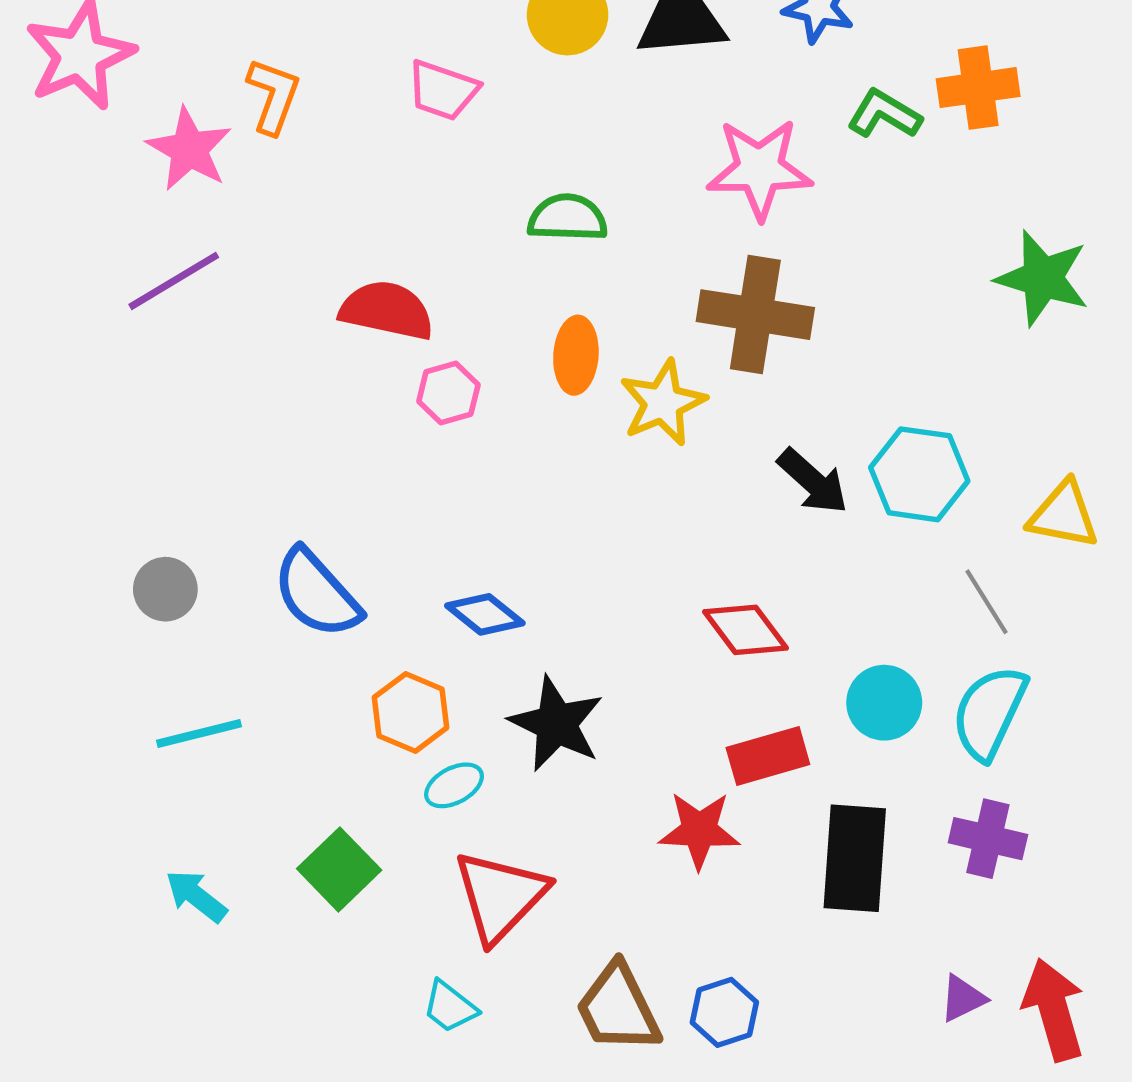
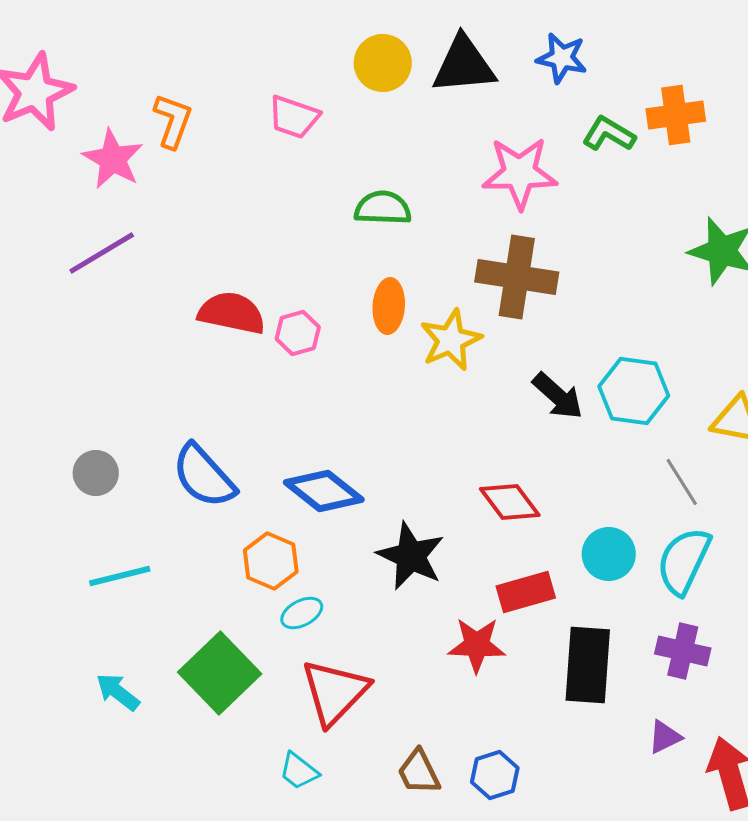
red semicircle: (387, 310) -> (232, 313), moved
blue diamond: (485, 614) -> (324, 491), size x1.4
black star: (556, 724) -> (411, 556), moved
green square: (339, 869) -> (220, 673), size x1.4
purple triangle: (963, 998) -> (665, 737), moved
brown trapezoid: (618, 1008) -> (419, 772), size x0.7

